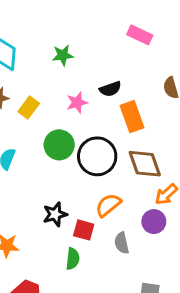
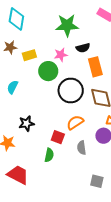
green star: (63, 55) -> (67, 25), moved, size x1.6
yellow rectangle: (29, 107) -> (29, 55), turned 32
green circle: (59, 145) -> (48, 71), moved
black star: (55, 214) -> (26, 123), moved

